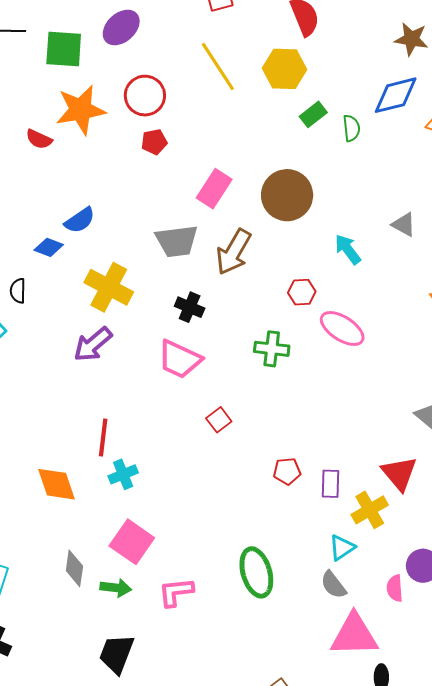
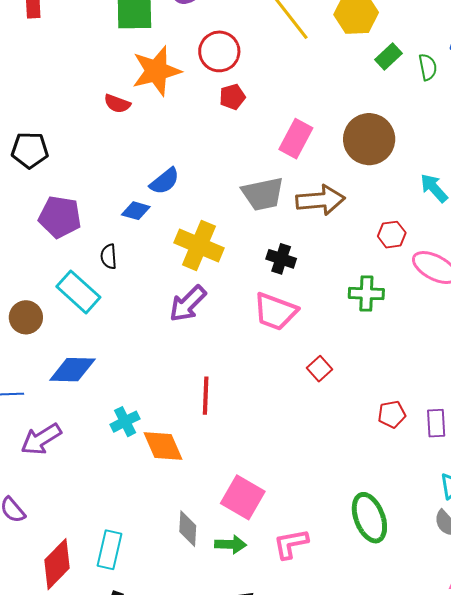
brown arrow: (234, 252) -> (320, 200), turned -120
cyan cross: (123, 474) -> (125, 422), moved

